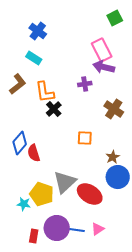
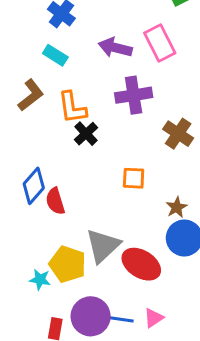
purple arrow: (104, 67) -> (115, 48), moved
purple cross: (85, 84) -> (134, 95), size x1.6

